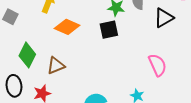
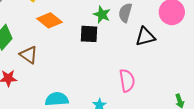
brown triangle: (56, 66) -> (29, 55), turned 42

